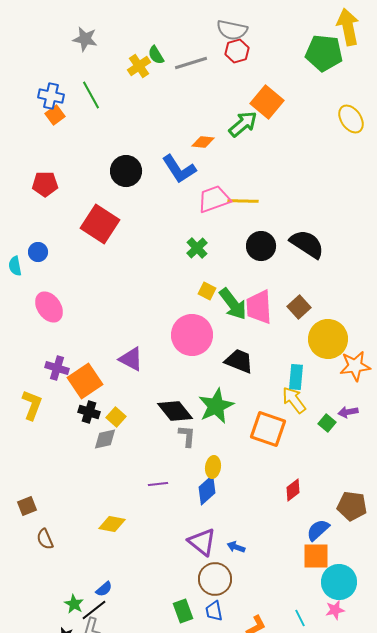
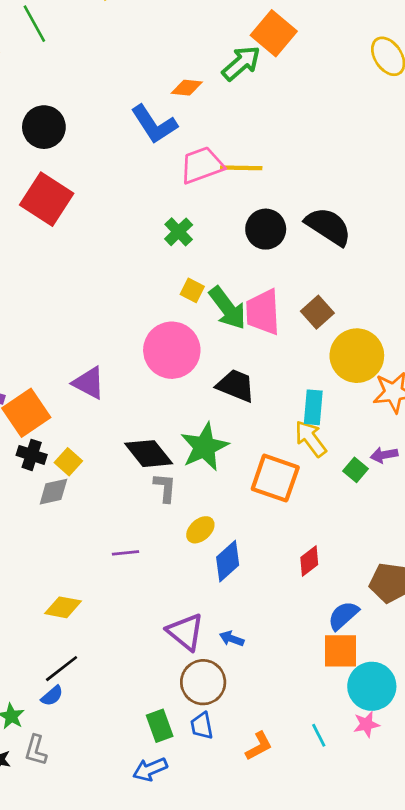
black circle: (126, 171) -> (44, 127), moved
yellow ellipse: (213, 467) -> (200, 530), turned 40
blue diamond: (207, 490) -> (228, 561), moved
black line: (94, 610) -> (62, 669), moved

